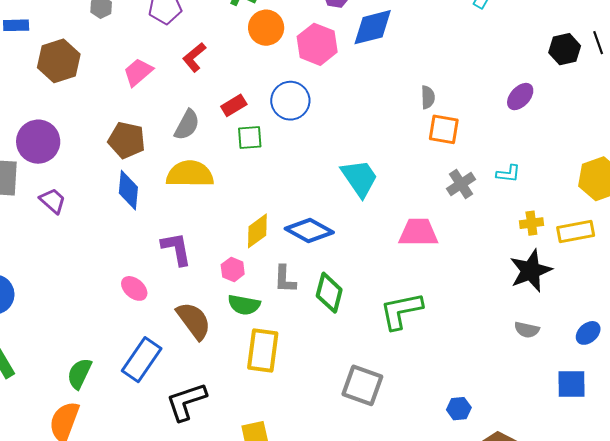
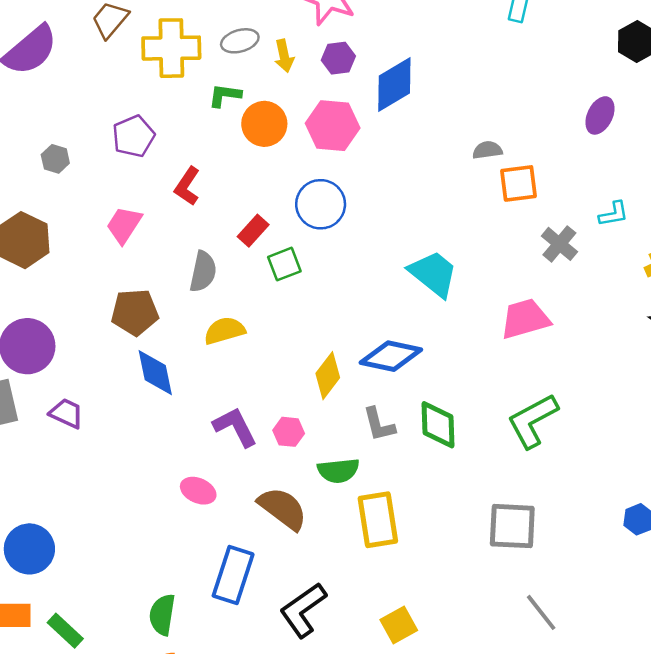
gray semicircle: (428, 97) -> (487, 150), turned -80
yellow semicircle: (190, 174) -> (225, 331), size x0.7
pink hexagon: (233, 269) -> (289, 432), moved

